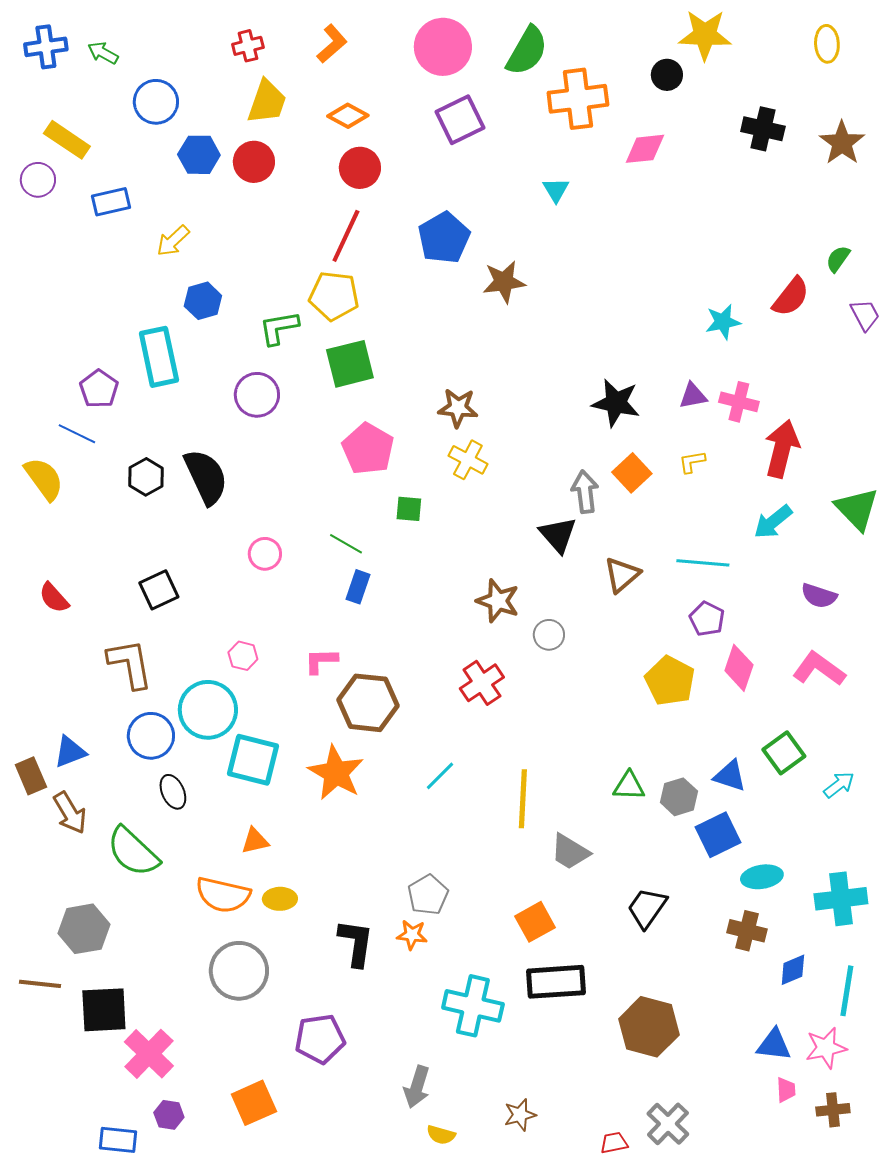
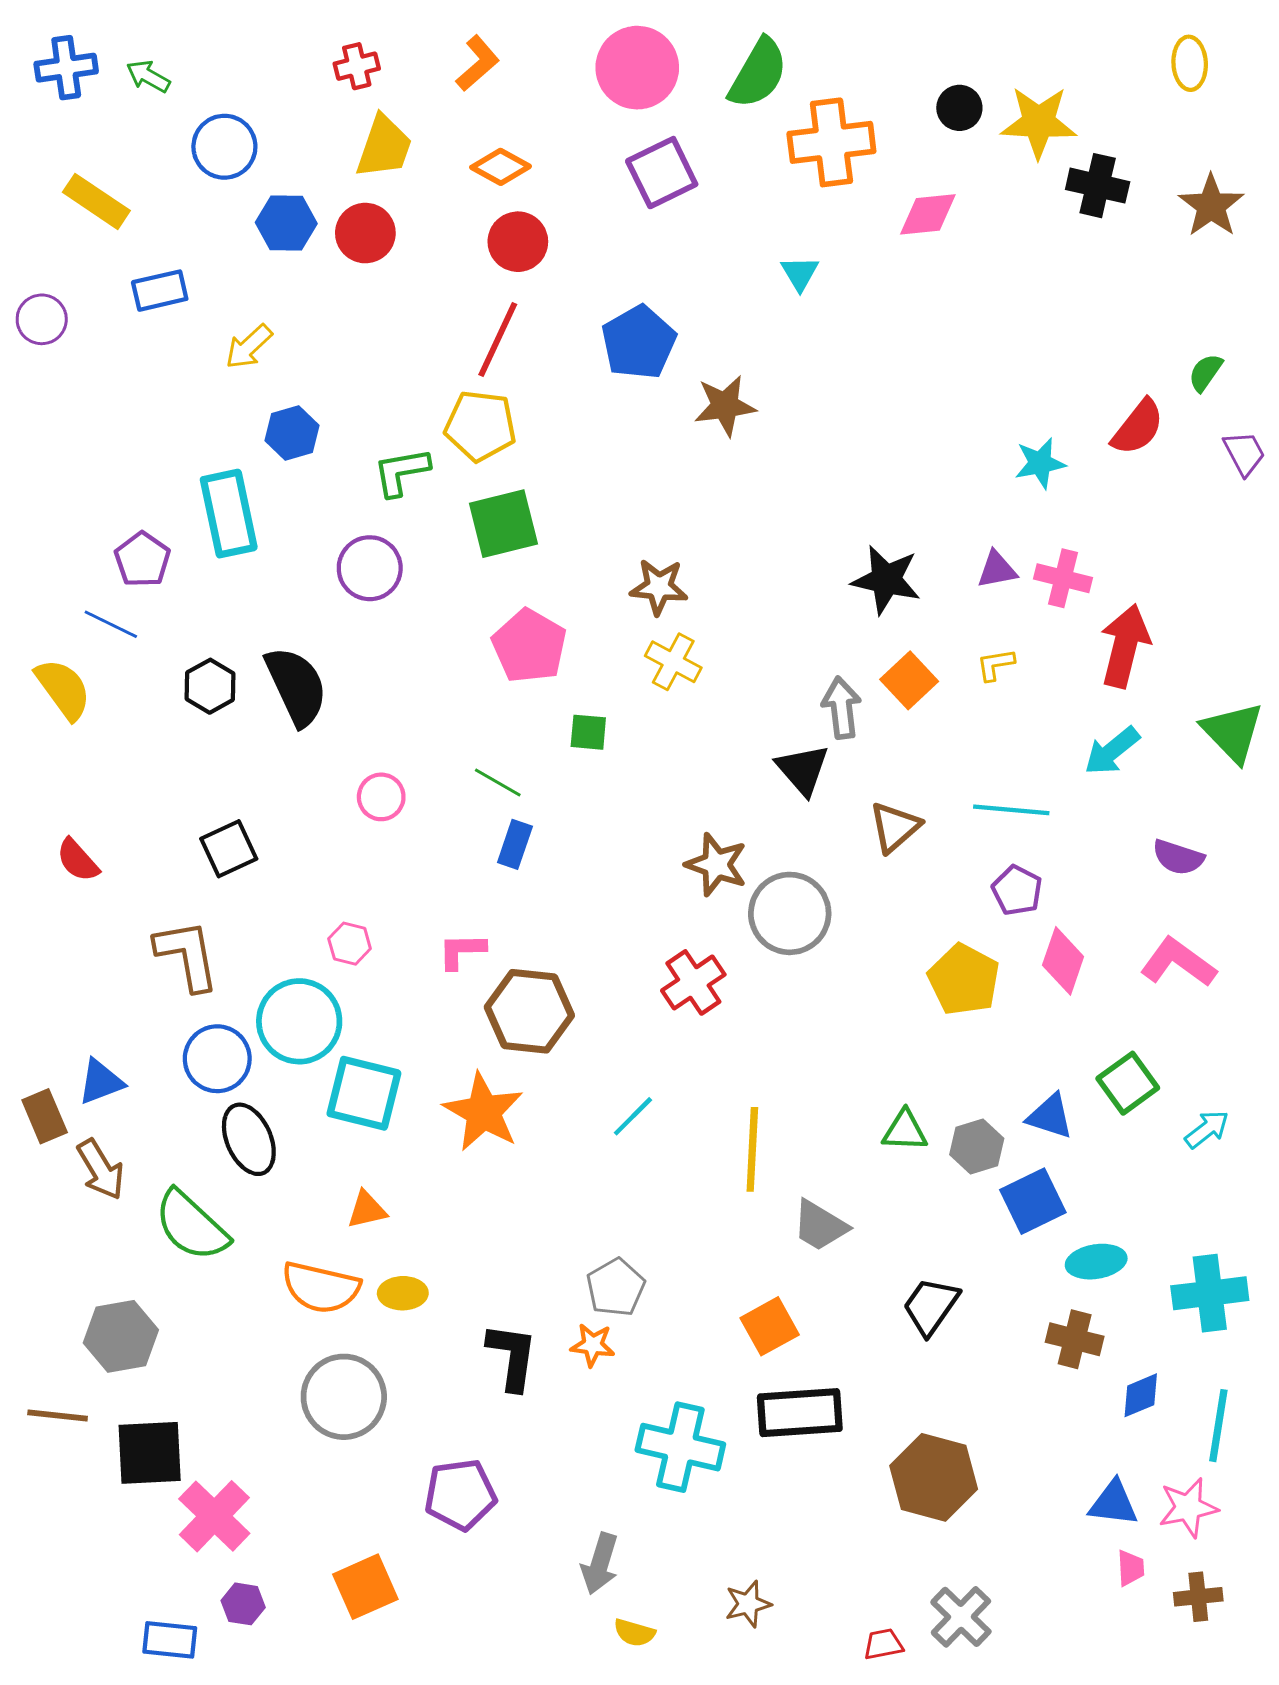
yellow star: (705, 35) -> (1039, 122), moved
purple circle: (38, 180) -> (42, 319), moved
gray circle: (549, 635) -> (790, 913), size x1.8
black ellipse: (173, 792) -> (249, 1139), size x1.4

